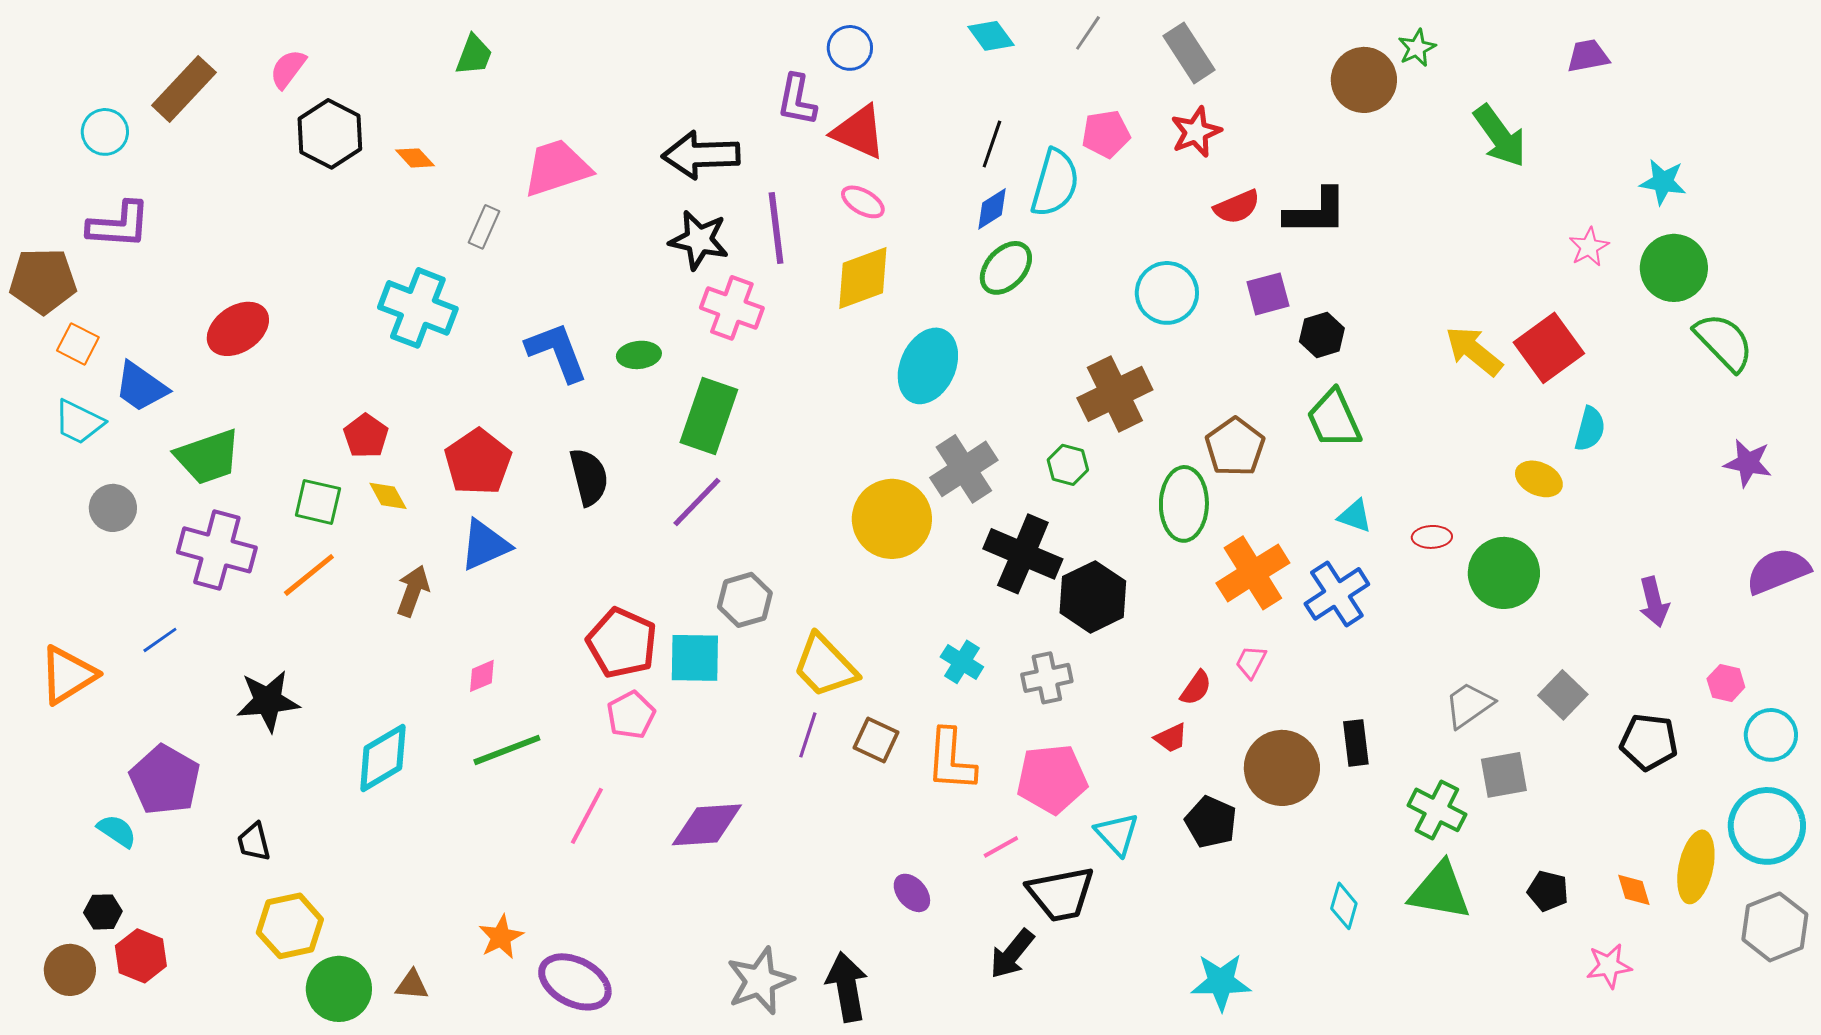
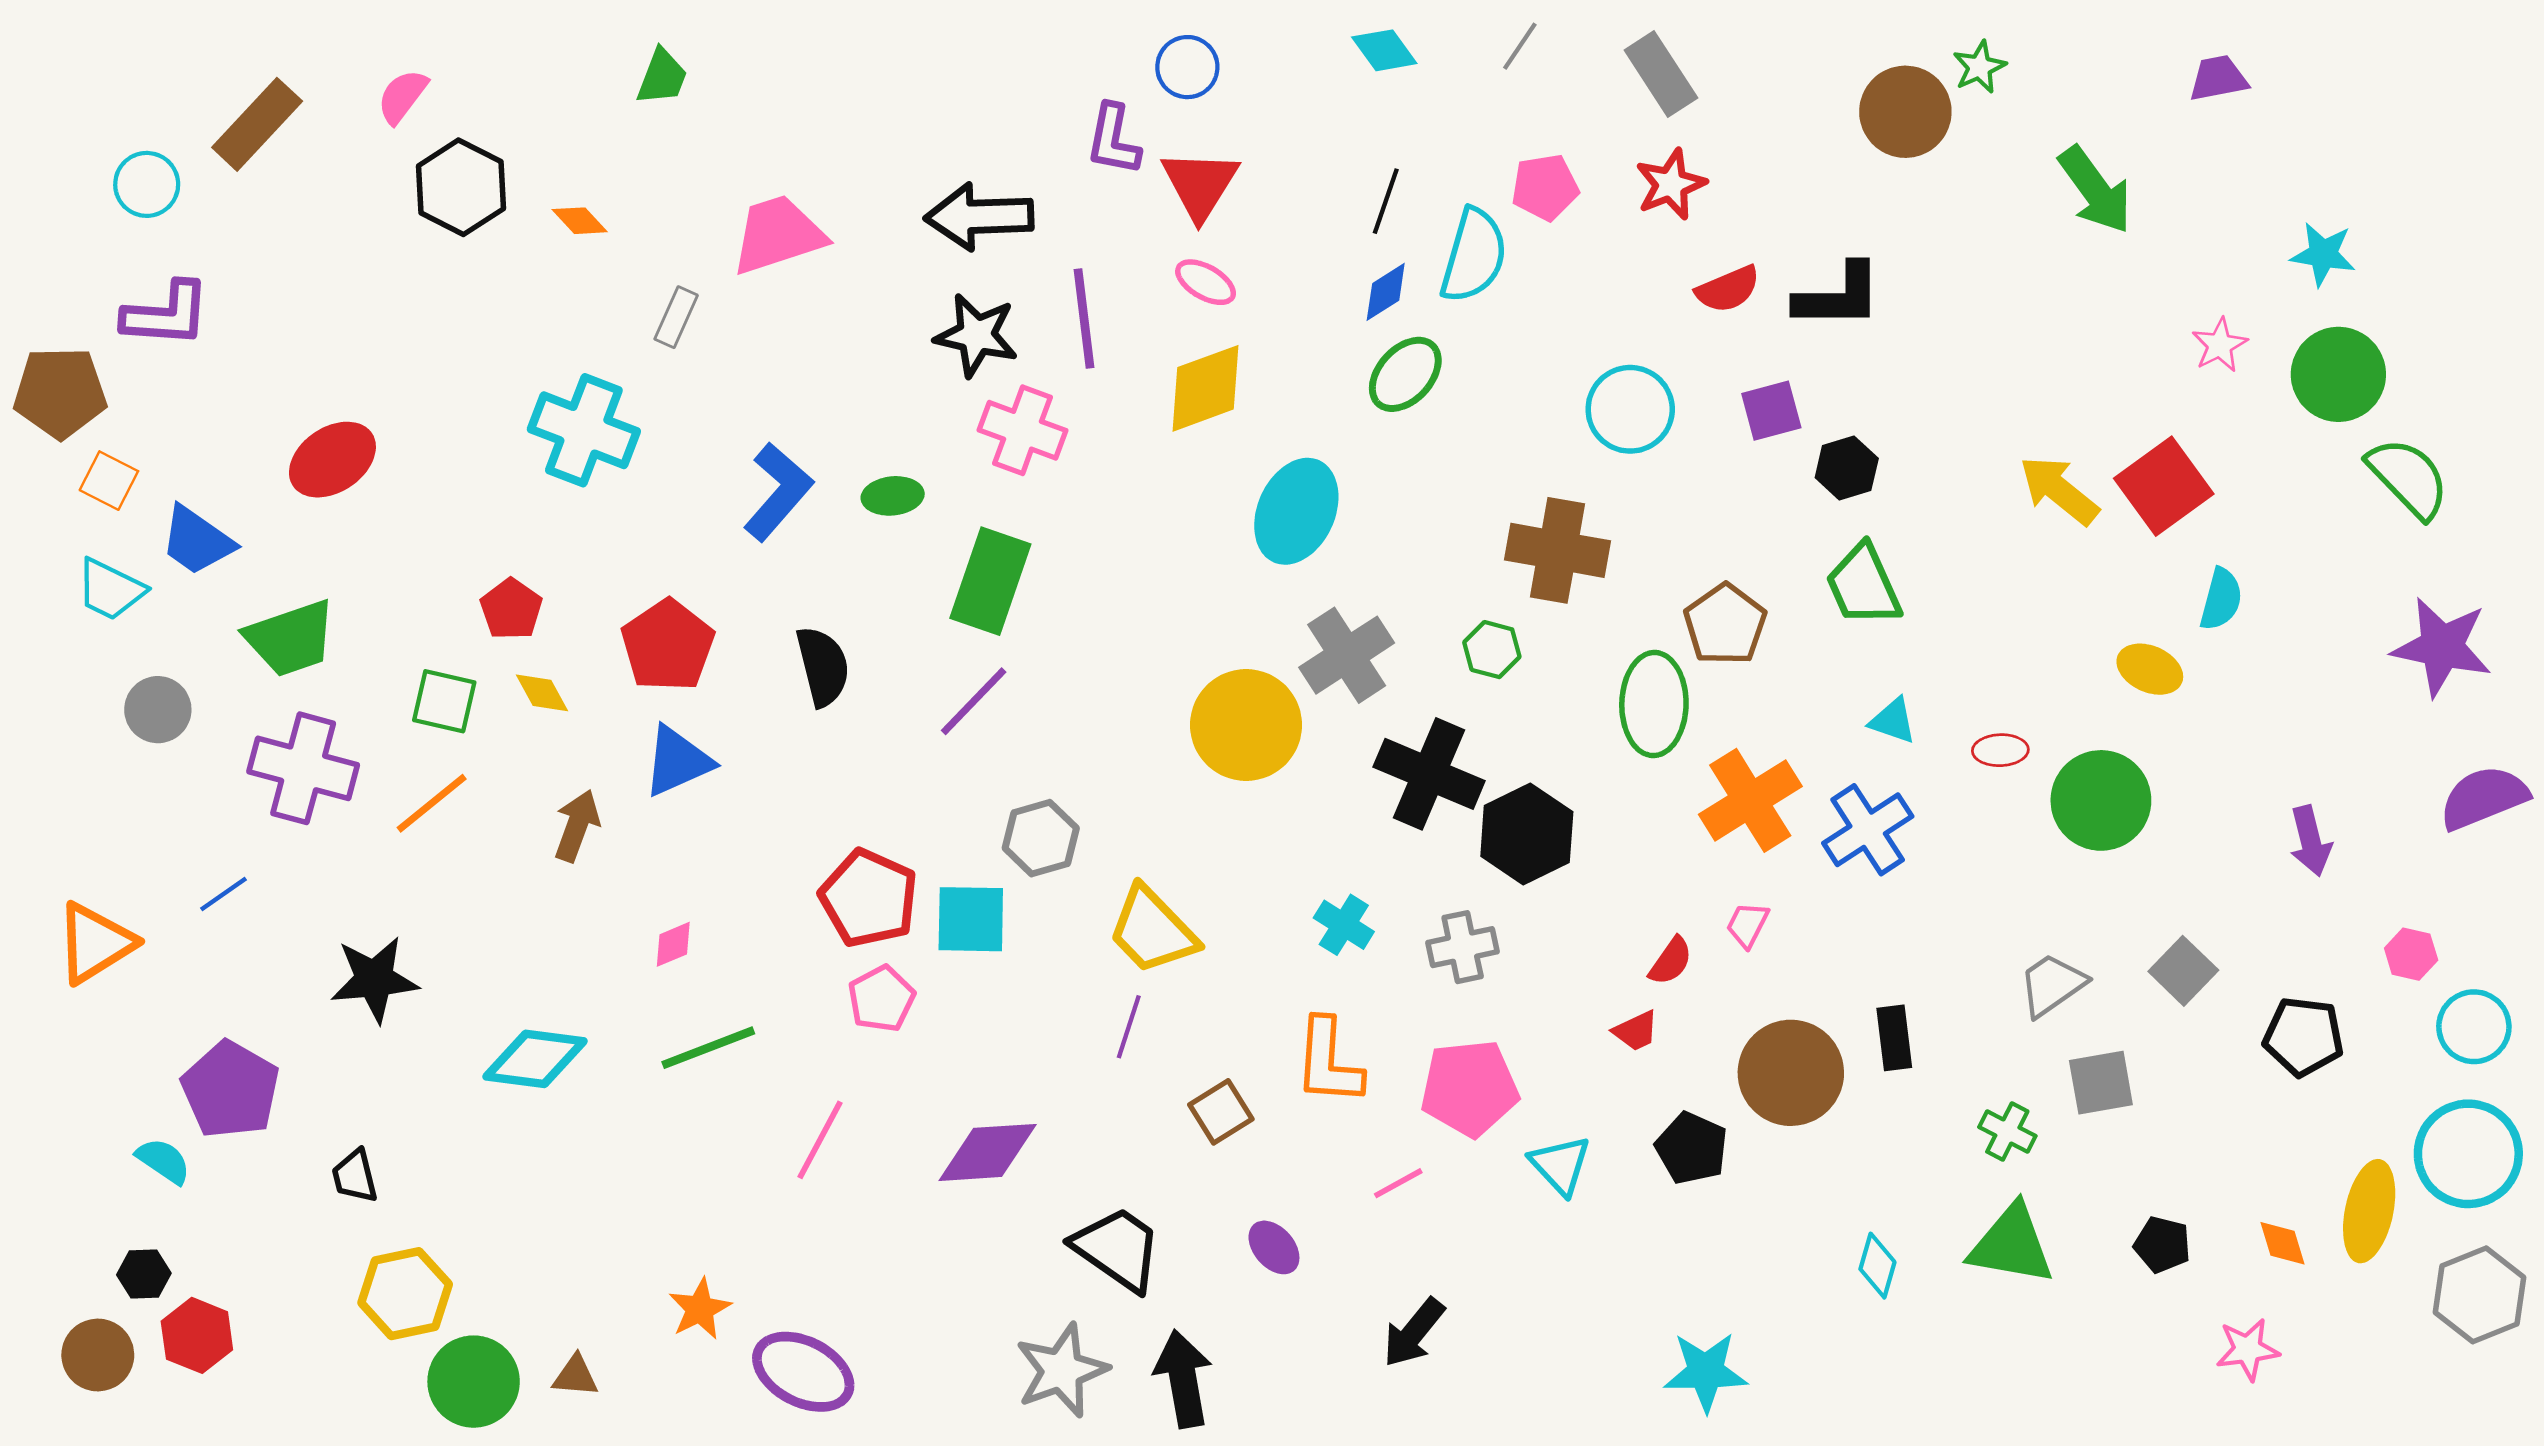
red triangle: (859, 132) -> (1200, 184), turned 38
blue L-shape: (557, 352) -> (778, 492), turned 62
brown cross: (1115, 394) -> (1558, 550), turned 36
purple star: (1748, 463) -> (2442, 647), size x1.5
brown square: (876, 740) -> (1221, 1112), moved, turned 33
cyan diamond: (383, 758) -> (535, 1059), turned 38
green cross: (1437, 810) -> (2007, 1131), size x0.7
black trapezoid: (1061, 894) -> (1118, 1249), moved, turned -134

